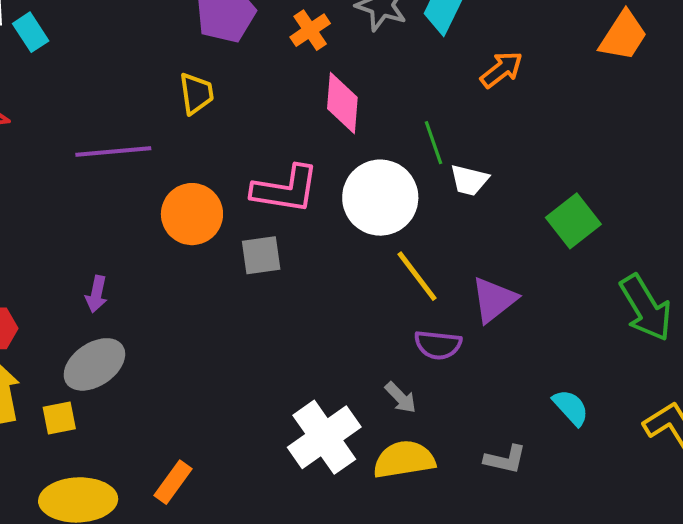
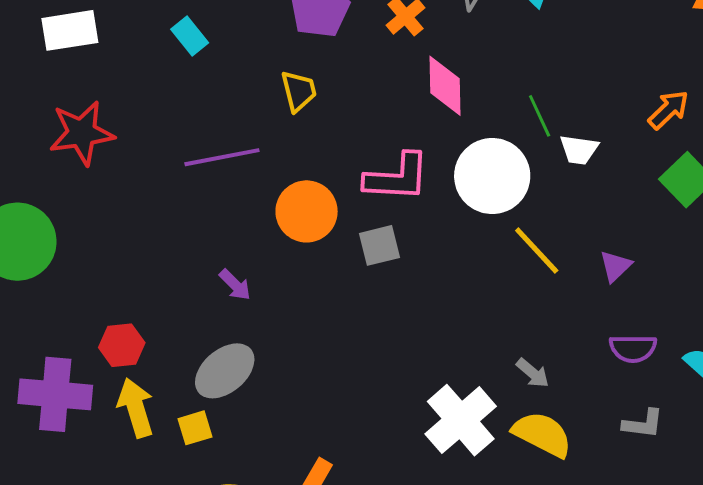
cyan rectangle: (31, 32) -> (190, 36), moved
orange arrow: (501, 70) -> (668, 110), moved
purple arrow: (96, 294) -> (235, 285), moved, turned -51
purple triangle: (494, 300) -> (616, 266), size x0.7
purple semicircle: (438, 345) -> (633, 348), moved
yellow semicircle: (404, 460) -> (542, 434), turned 42

